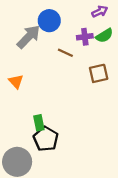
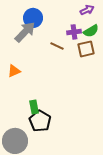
blue circle: (49, 21) -> (33, 18), moved
brown square: (99, 73) -> (86, 49), moved
orange triangle: (16, 81) -> (14, 71), turned 48

